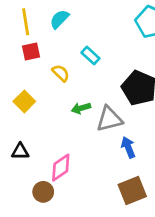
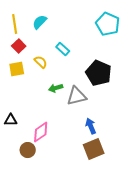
red square: (31, 51) -> (19, 46), turned -32
yellow square: (24, 101) -> (17, 69), moved, turned 35
blue arrow: (128, 147) -> (91, 126), moved

